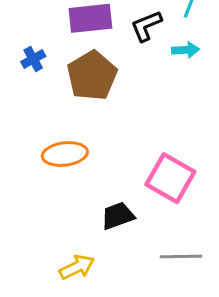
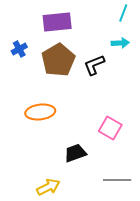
black L-shape: (146, 26) -> (94, 65), moved
pink square: (170, 178) -> (110, 128), size x0.7

